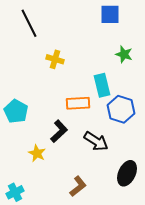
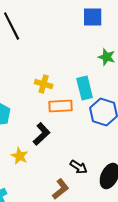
yellow cross: (55, 59) -> (44, 84), moved
black arrow: (96, 141) -> (79, 167), moved, size x0.7

